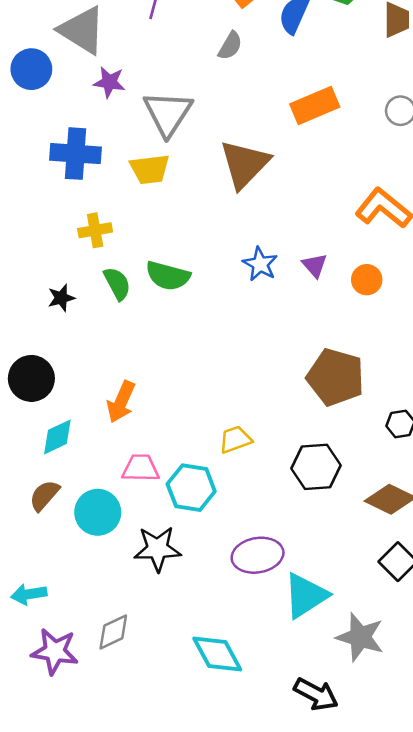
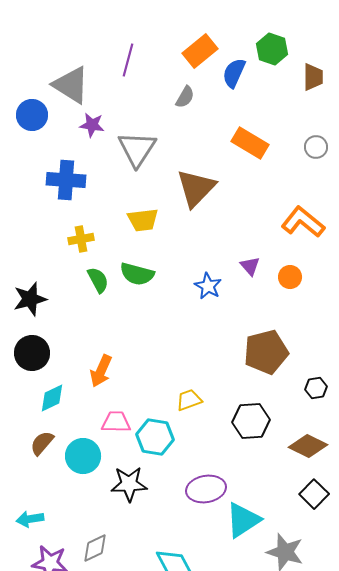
orange rectangle: (315, 106) -> (250, 143), turned 54
yellow trapezoid: (150, 169) -> (143, 220), moved
blue star: (260, 264) -> (208, 286), moved
black star: (61, 298) -> (30, 299), moved, size x1.6
brown pentagon: (336, 377) -> (266, 352), turned -30

